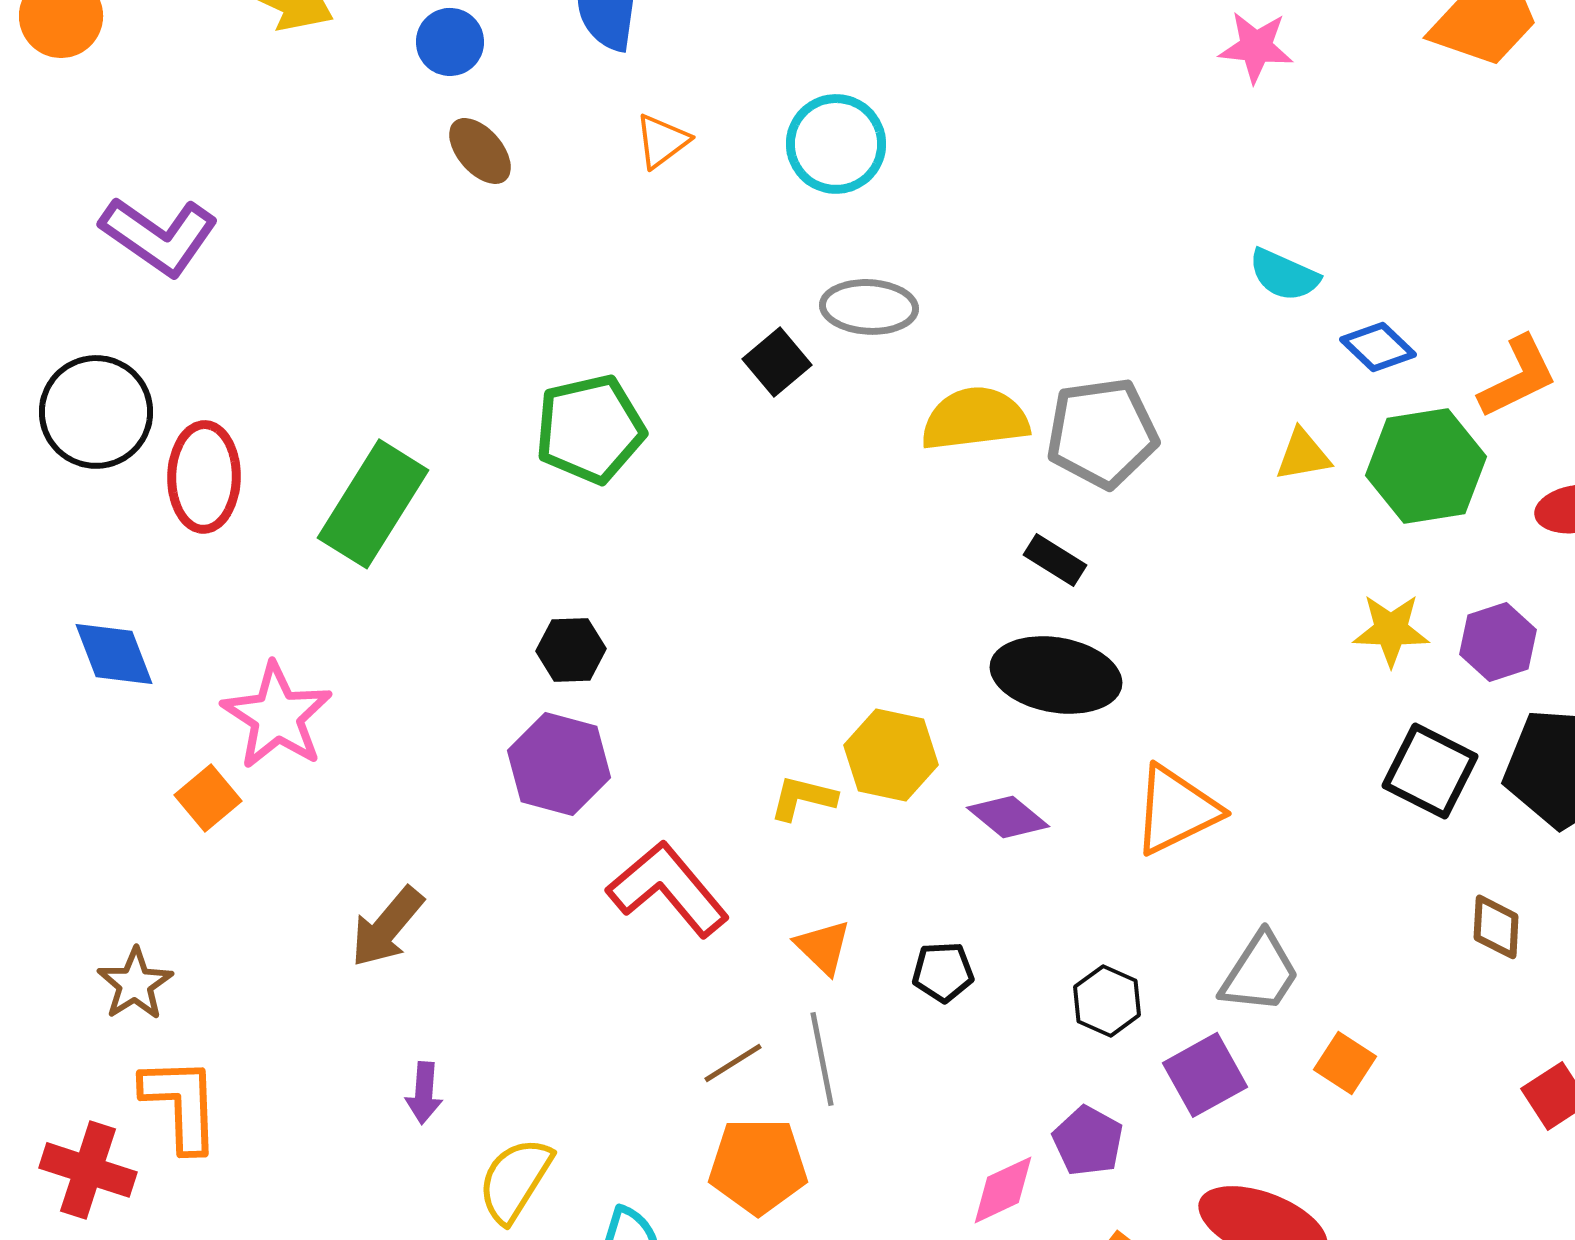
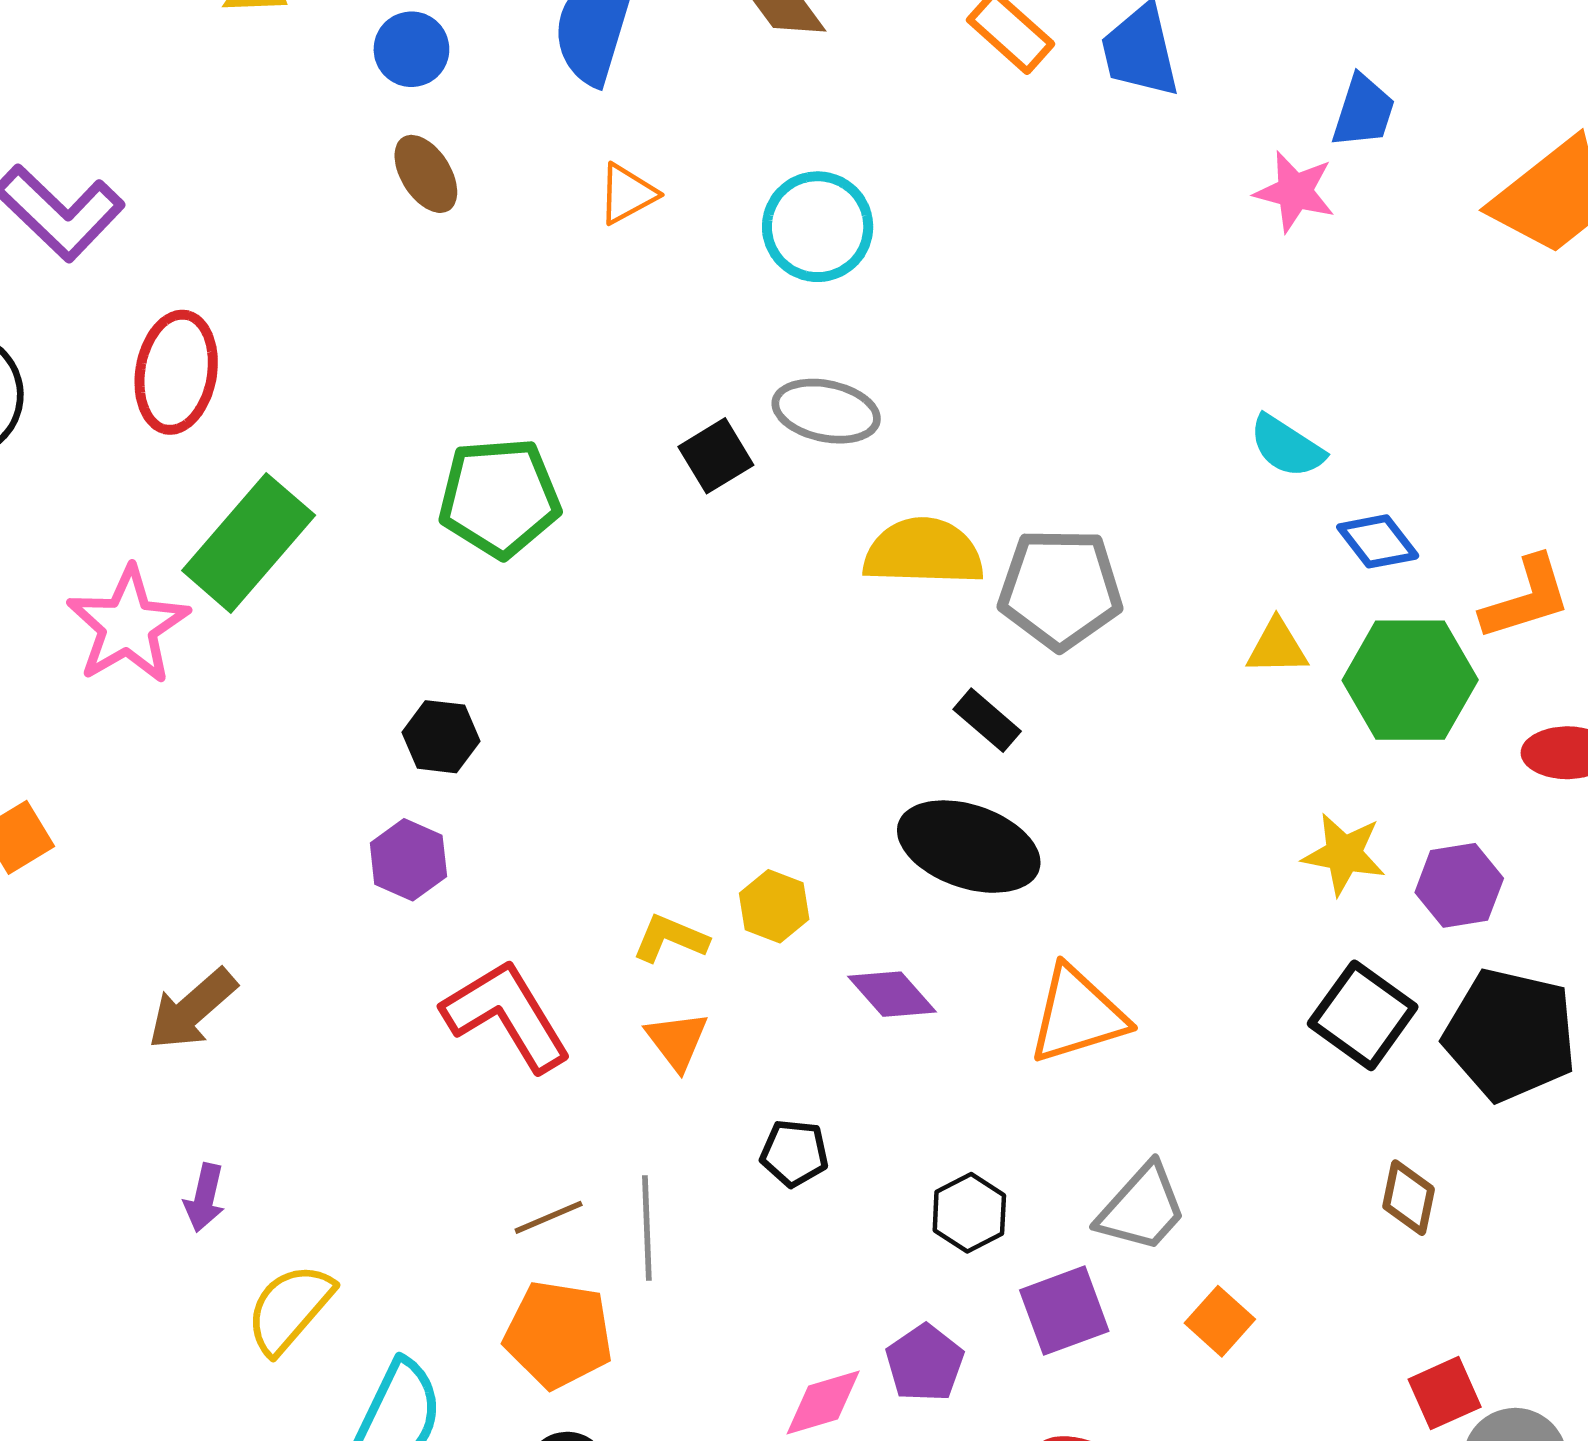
red ellipse: (204, 477) -> (176, 372), moved
pink star: (277, 716) -> (128, 625), moved
yellow hexagon: (891, 755) -> (774, 906), size x0.7
purple hexagon: (559, 764) -> (408, 860), size x0.7
orange triangle: (823, 947) -> (677, 1041), moved

